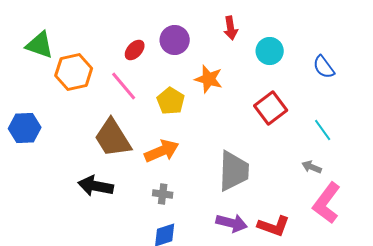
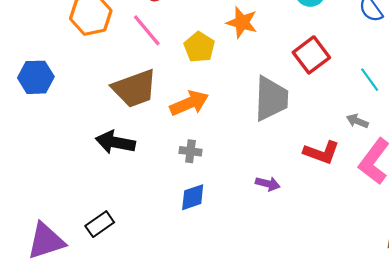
brown trapezoid: (113, 138) -> (134, 89), turned -78
gray trapezoid: (234, 171) -> (271, 99), moved
purple arrow: (232, 223) -> (268, 184), size x0.7
red L-shape: (274, 226) -> (321, 152), moved

